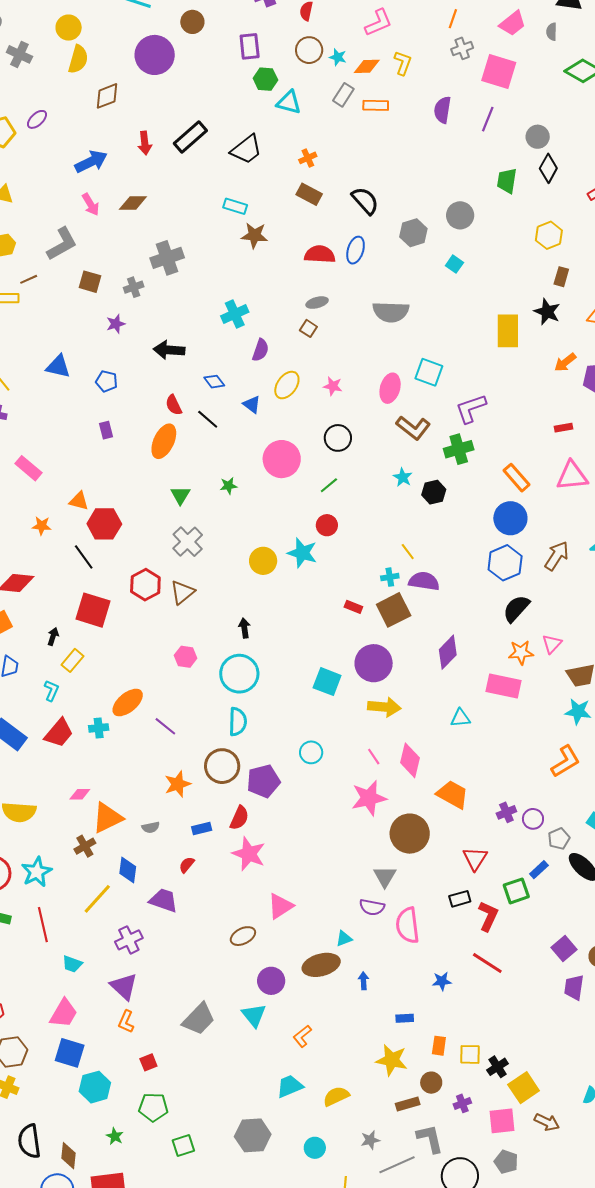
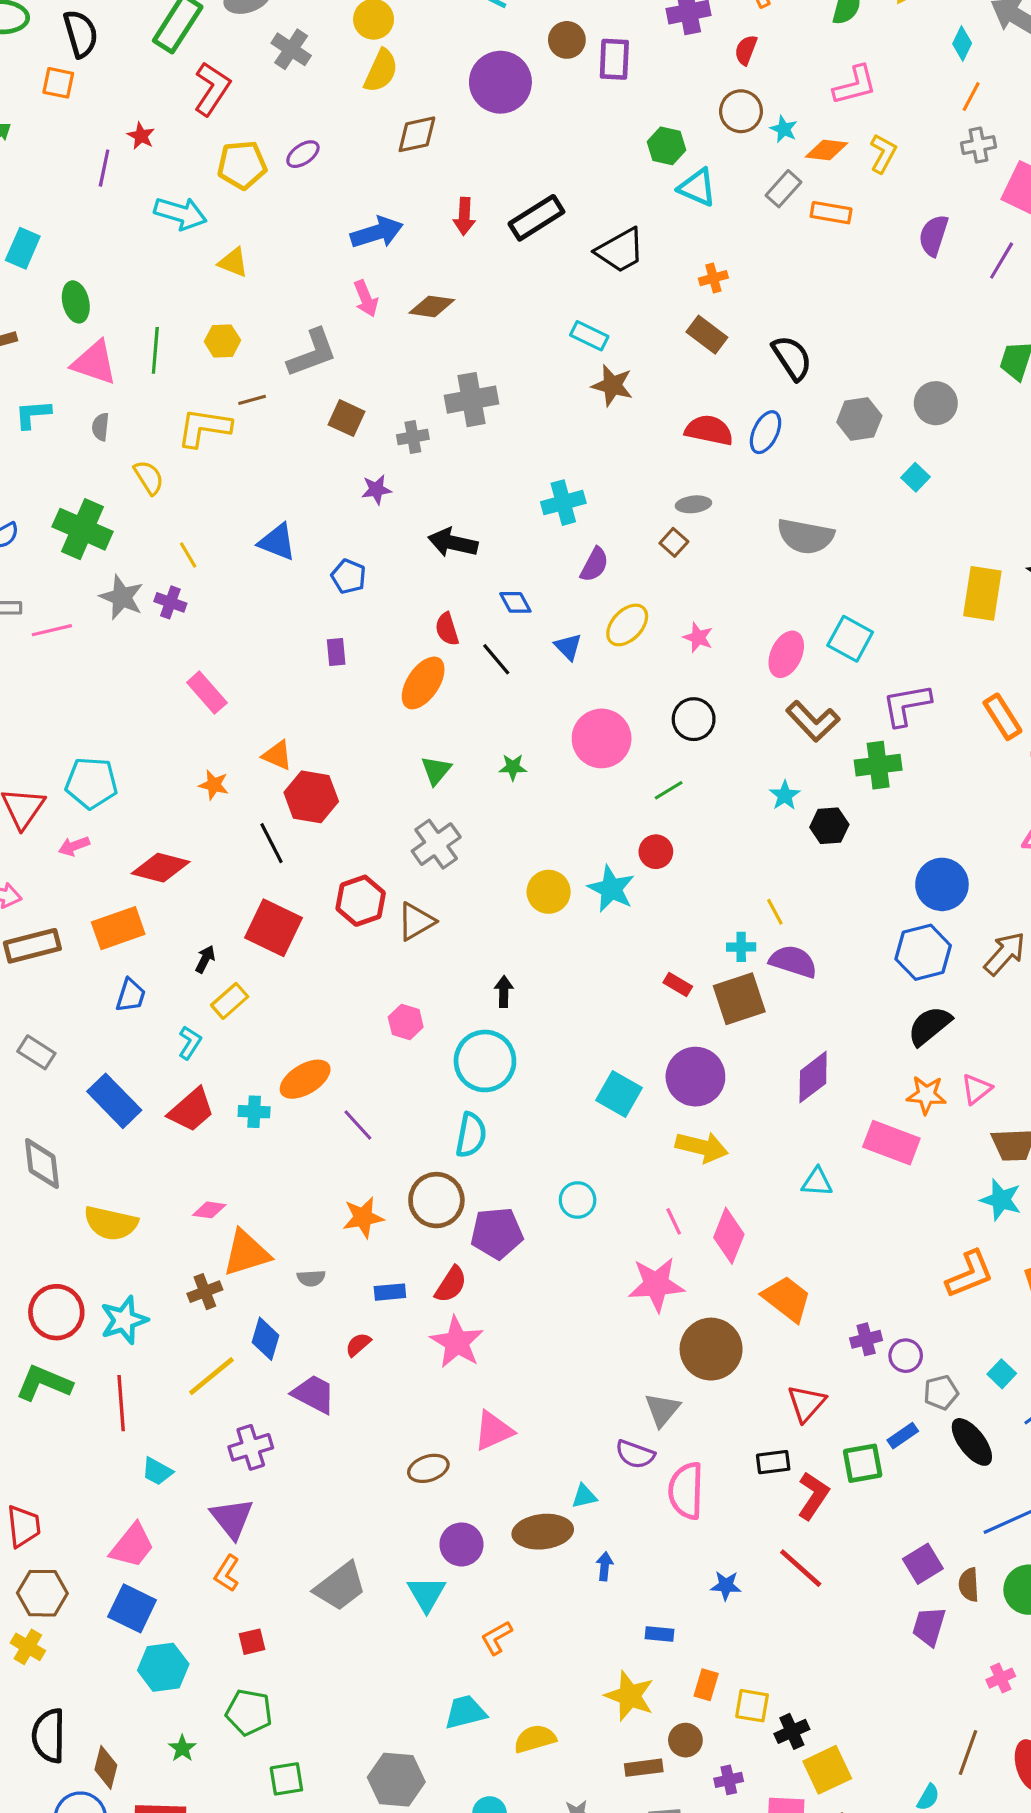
purple rectangle: (250, 46) -> (614, 59), moved
orange rectangle: (516, 478) -> (1002, 717), moved

